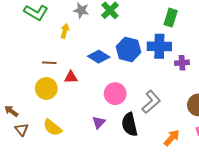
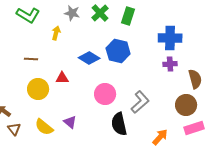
green rectangle: (171, 18) -> (128, 16), moved
blue cross: (159, 46) -> (170, 38), moved
brown line: (49, 63) -> (31, 59), moved
purple triangle: (99, 122) -> (70, 122), moved, turned -32

